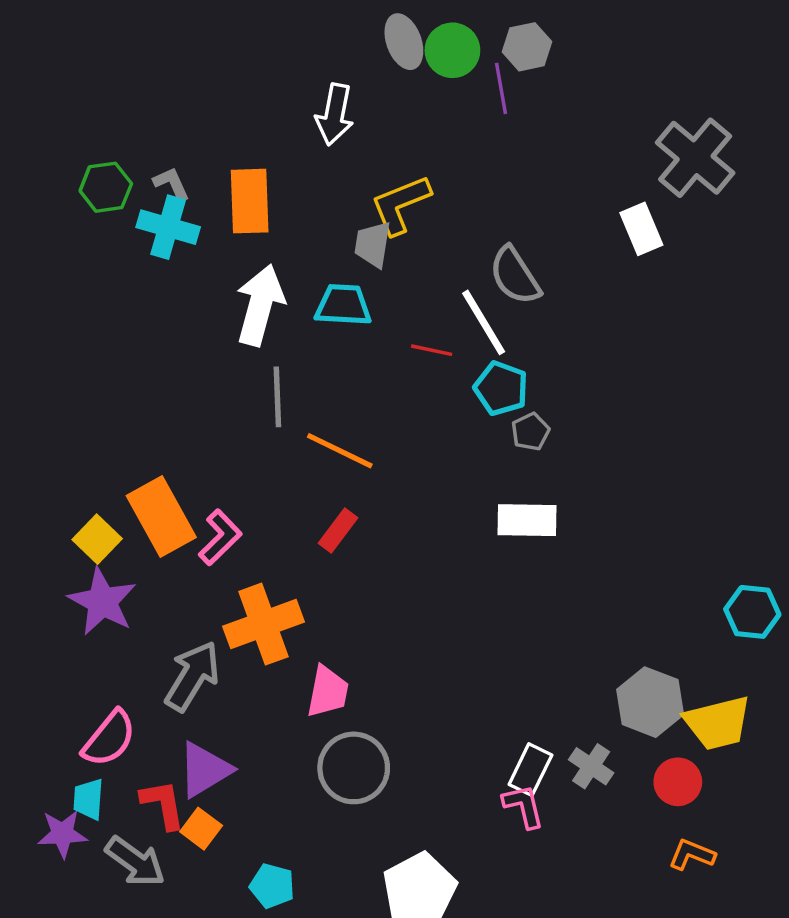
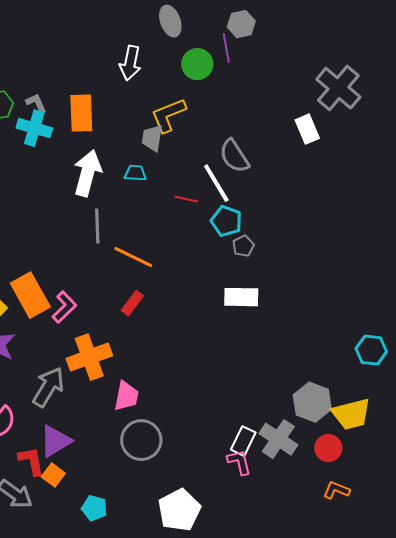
green circle: (452, 50) -> (197, 64), moved
cyan trapezoid: (343, 305) -> (135, 173), size x0.7
gray cross: (591, 766) -> (278, 439), size x1.5

